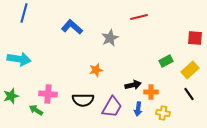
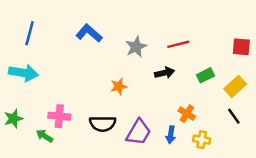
blue line: (24, 13) -> (30, 33), moved
red line: (139, 17) -> (178, 44), moved
black arrow: (133, 85) -> (165, 73), moved
orange cross: (151, 92) -> (187, 114), turned 32

